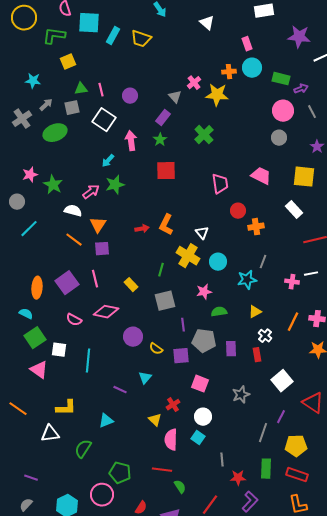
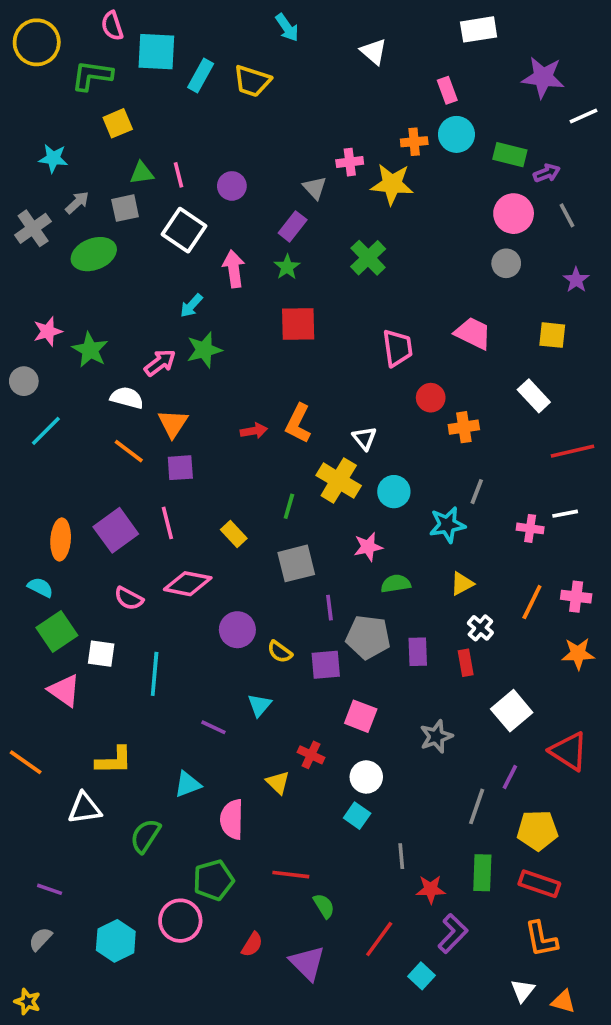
pink cross: (194, 83) -> (350, 162), turned 32
yellow square: (304, 177) -> (552, 335), size x0.7
red cross: (173, 405) -> (311, 755), turned -32
pink semicircle: (171, 440) -> (232, 819), moved
green pentagon: (120, 473) -> (213, 880), turned -30

